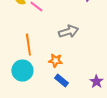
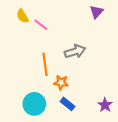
orange line: (28, 45) -> (45, 64), moved
cyan circle: (22, 71) -> (34, 104), moved

